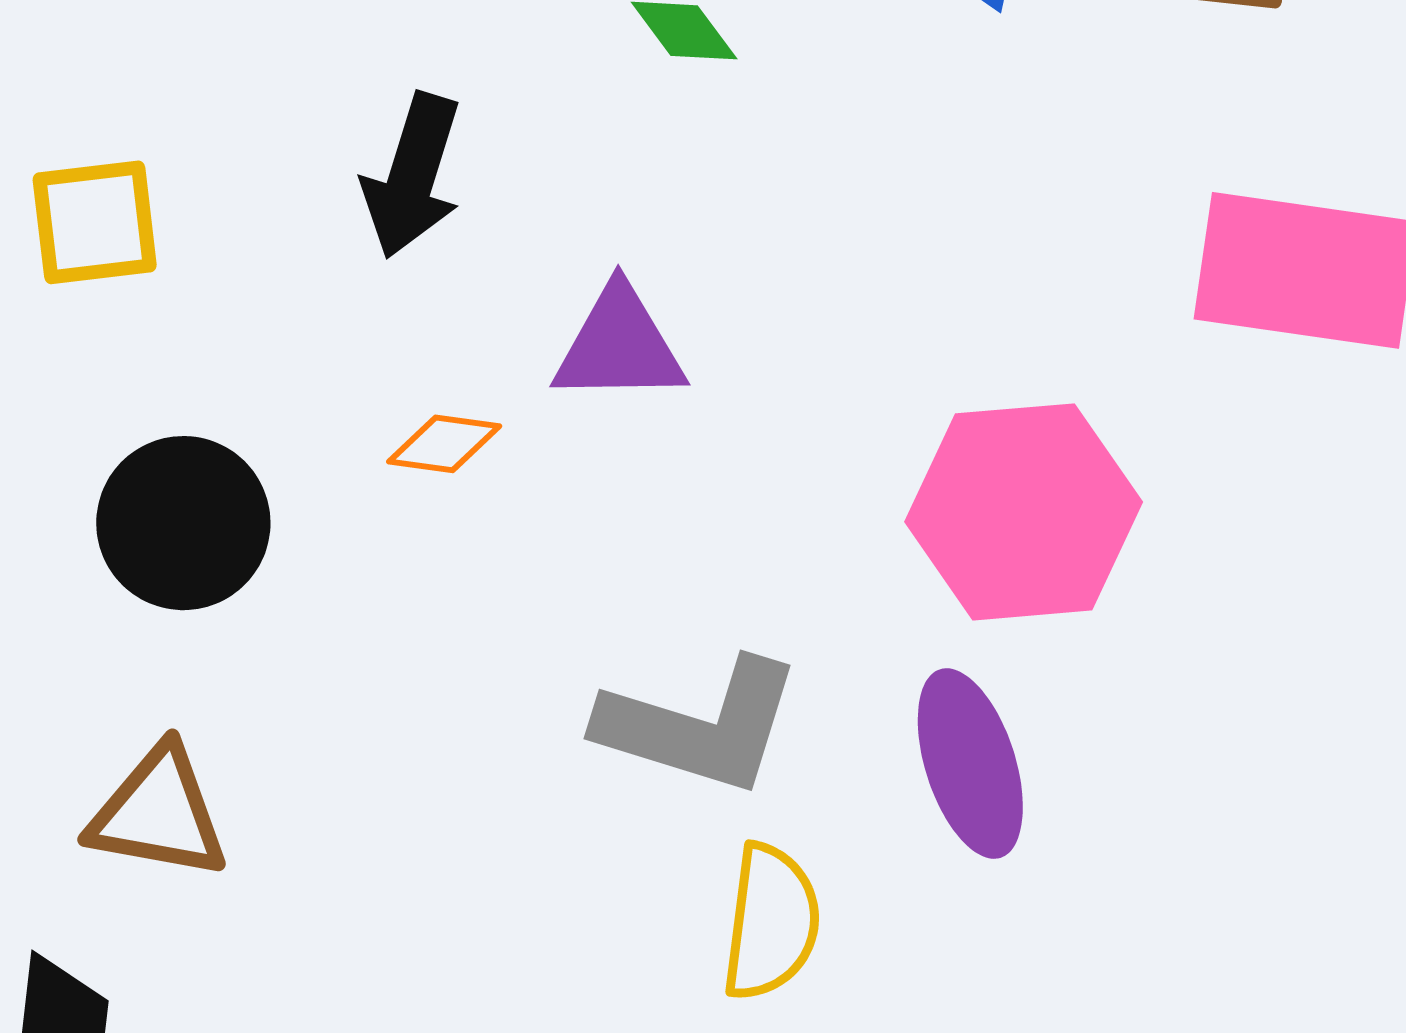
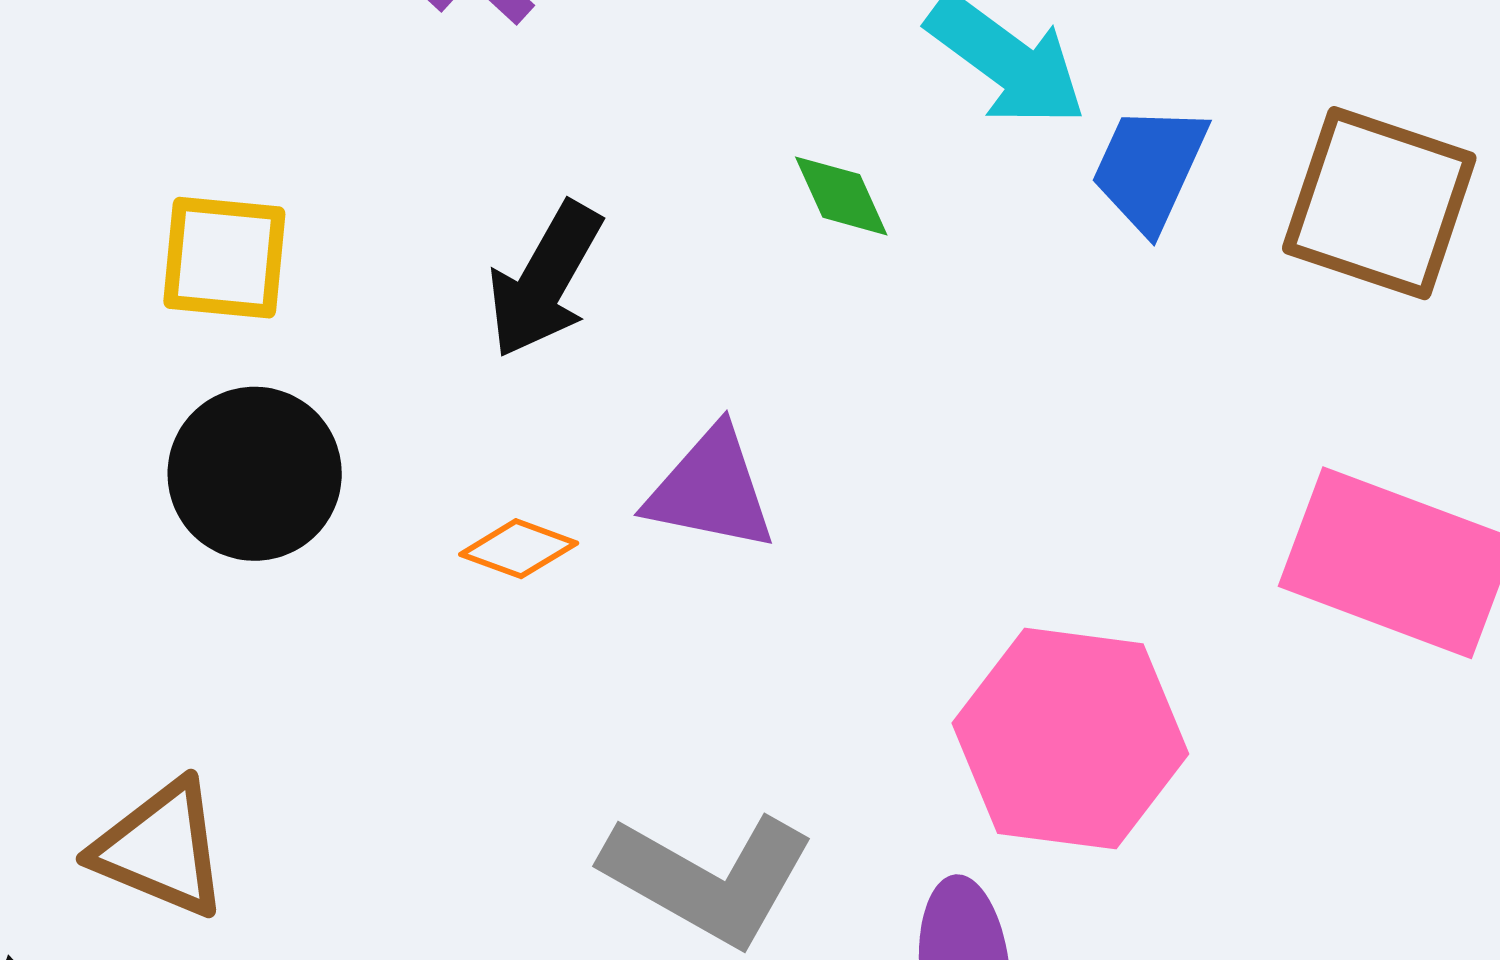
black circle: (183, 523) -> (255, 474), moved

